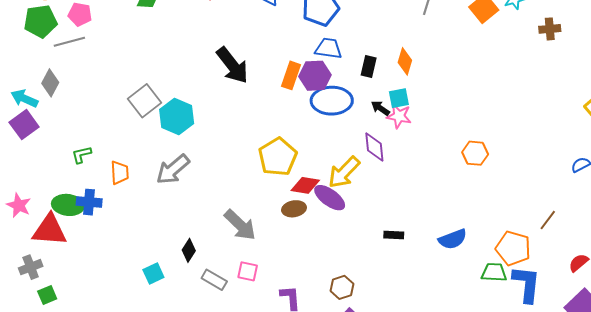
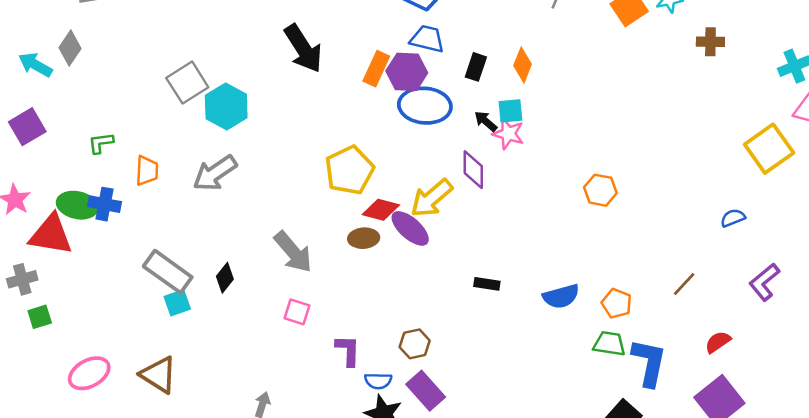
purple square: (24, 125) -> (27, 127), moved
orange pentagon: (513, 248) -> (617, 303), moved, size x0.7
gray rectangle: (214, 280) -> (168, 272), moved, size x1.5

